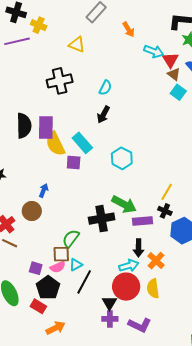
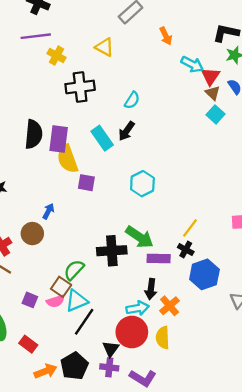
yellow cross: (39, 25) -> (56, 56), moved
cyan rectangle: (82, 143) -> (102, 138), moved
brown square: (61, 254) -> (61, 287), turned 30
cyan triangle: (76, 265) -> (77, 301), size x1.5
black pentagon: (48, 288) -> (74, 366), moved

